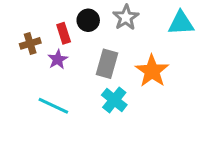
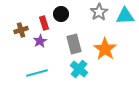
gray star: (126, 17) -> (99, 12), moved
gray rectangle: (107, 64) -> (74, 44), turned -30
cyan line: (53, 106) -> (37, 73), turned -40

